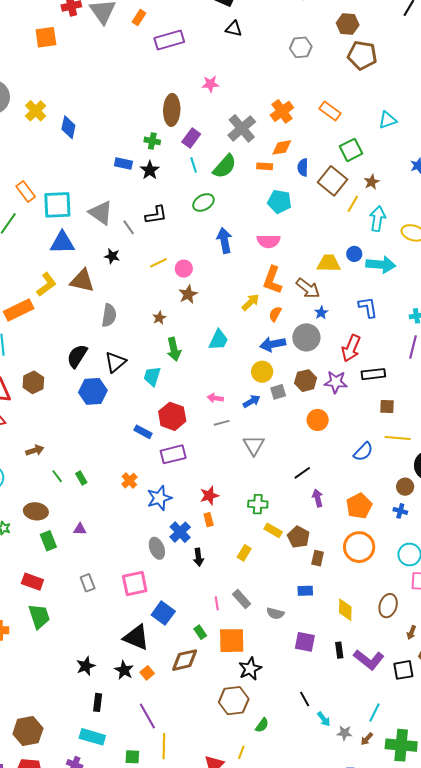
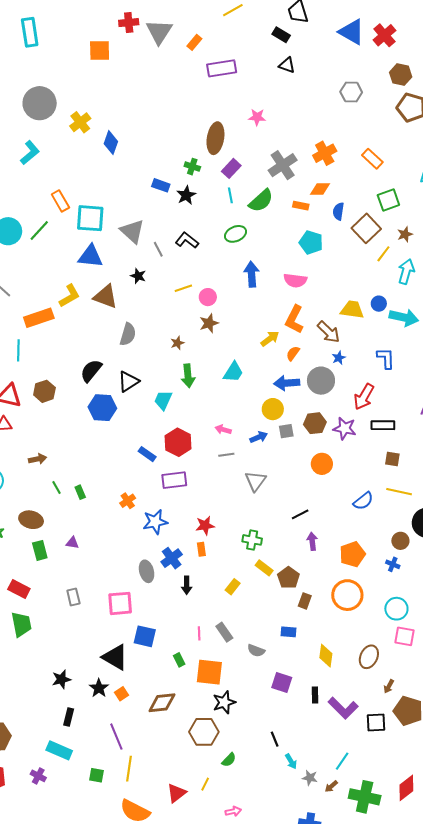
black L-shape: (156, 215) -> (187, 240), turned -140
blue square: (163, 613) -> (145, 636), turned -30
brown diamond: (185, 660) -> (162, 703), moved

